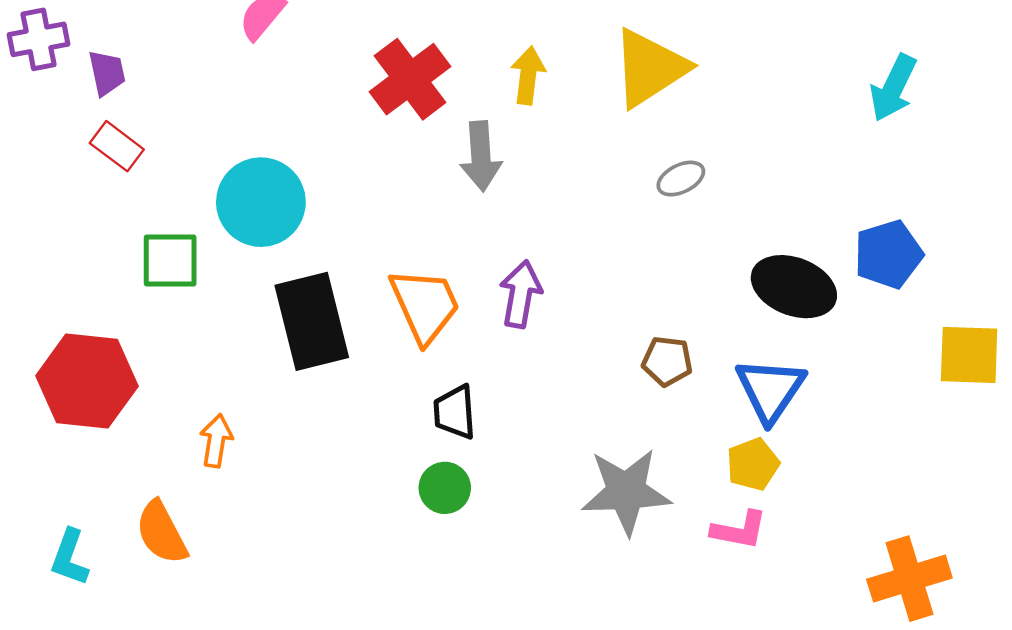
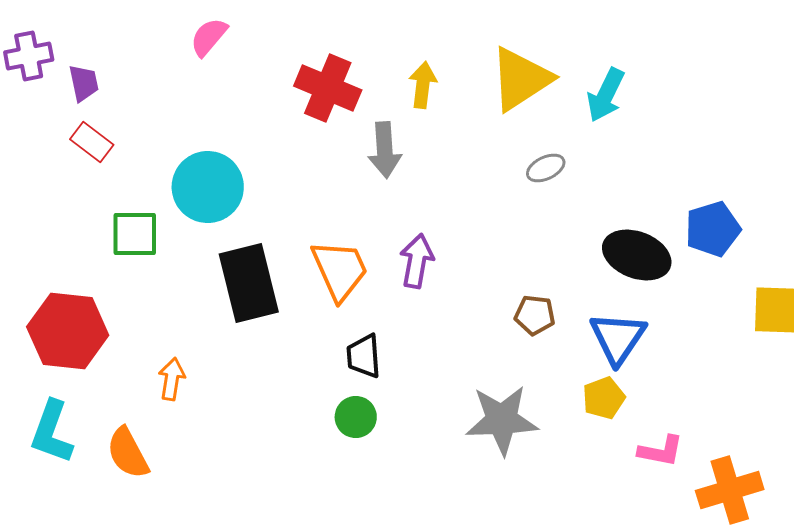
red cross: (410, 79) -> (328, 88), turned -30
cyan arrow: (893, 88) -> (606, 95), moved
pink L-shape: (739, 530) -> (661, 451), moved
cyan L-shape: (70, 557) -> (52, 432), moved, size x1.4

